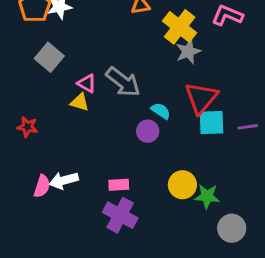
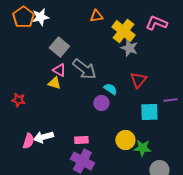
gray star: (188, 52) -> (129, 48), turned -30
gray square: (49, 57) -> (59, 47), moved
red triangle: (201, 98) -> (138, 80), size x0.7
cyan square: (211, 122) -> (149, 112), moved

